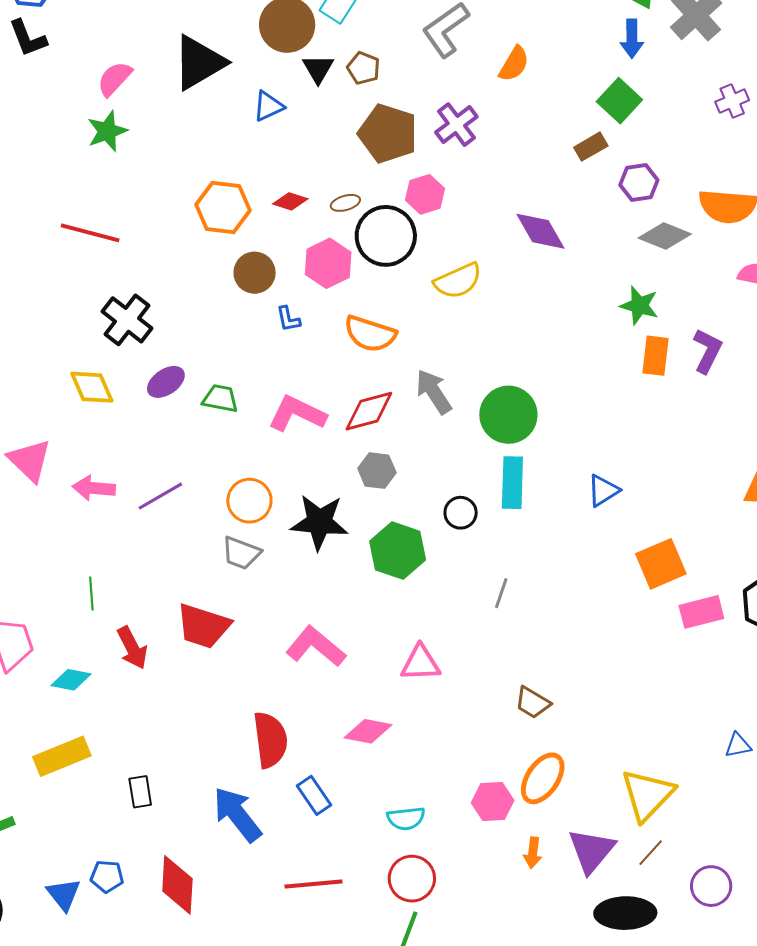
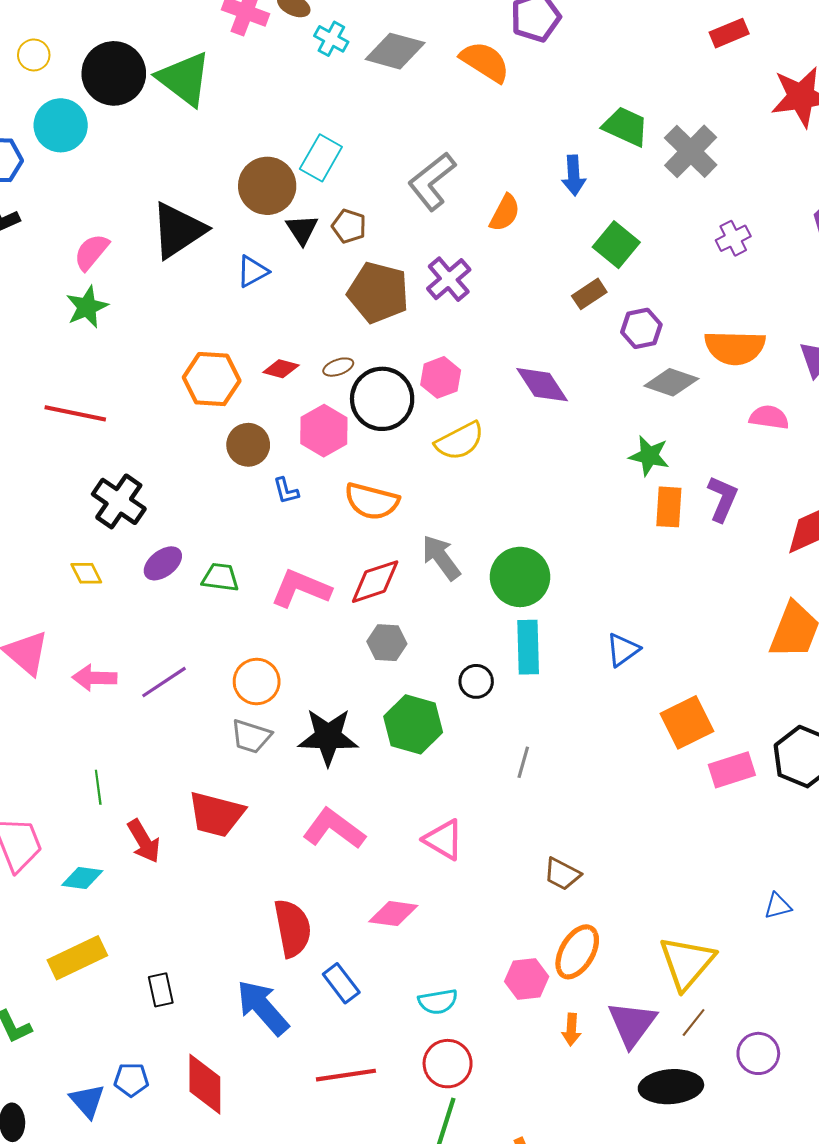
blue arrow: (632, 39) -> (574, 175), moved
pink hexagon: (425, 194) -> (441, 377), moved
yellow diamond: (92, 387) -> (86, 573), size x0.7
black star: (319, 522) -> (328, 737), moved
pink triangle: (420, 663) -> (444, 840), turned 36

